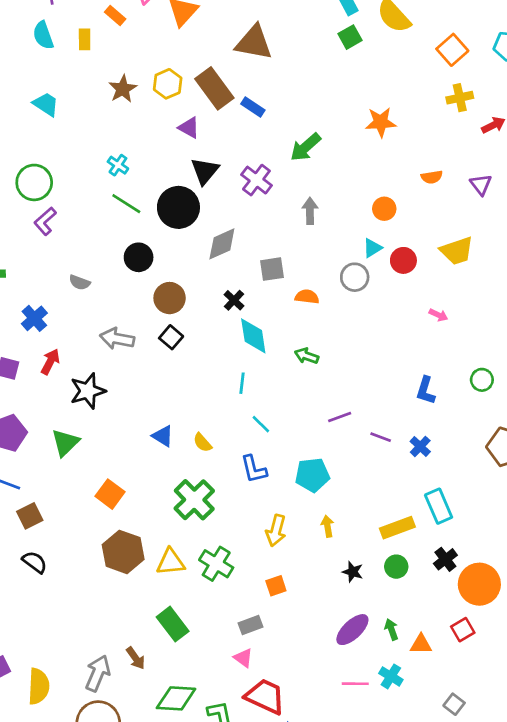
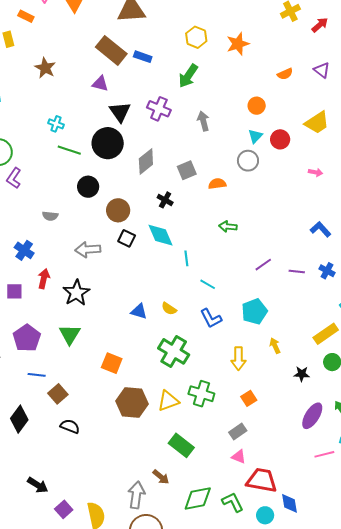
yellow hexagon: (168, 84) -> (196, 37), moved
cyan diamond: (253, 336) -> (160, 235), moved
blue L-shape: (426, 390) -> (320, 229), turned 135

